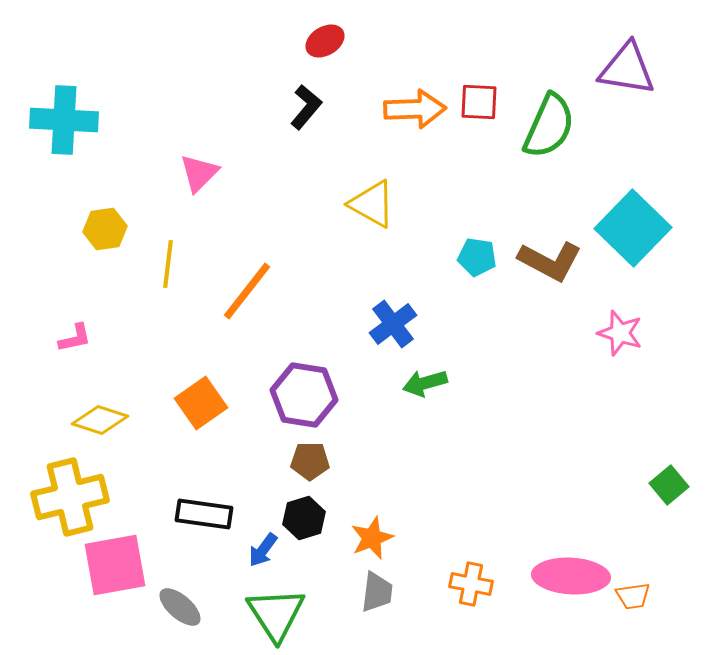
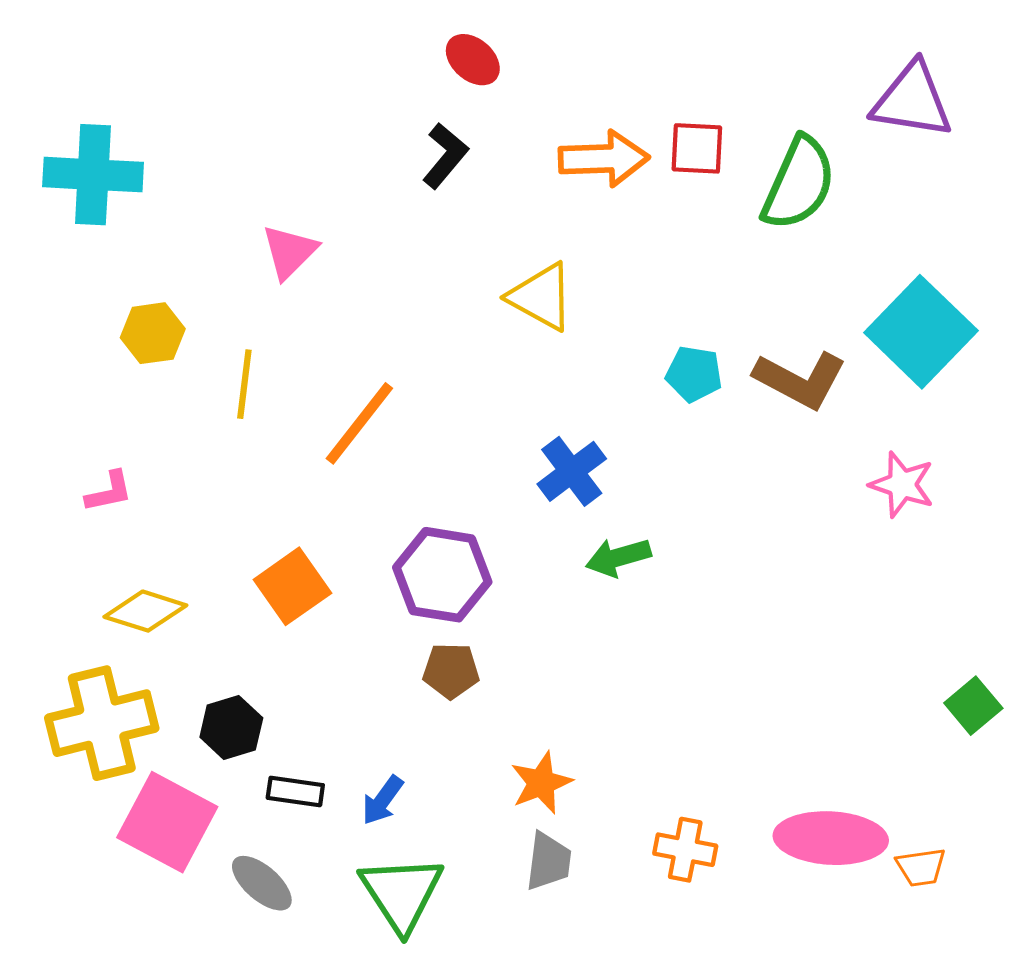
red ellipse: (325, 41) -> (473, 60), turned 72
black rectangle: (204, 514) -> (295, 792), moved, size x0.7
black hexagon: (304, 518) -> (231, 727), moved
pink square: (115, 565) -> (167, 822), turned 38

